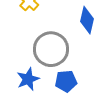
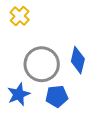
blue diamond: (87, 20) -> (78, 60), moved

